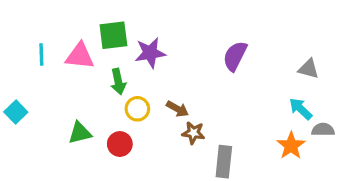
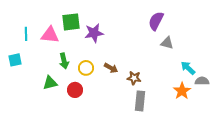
purple semicircle: (235, 56) -> (156, 21), moved
gray triangle: (309, 69) -> (167, 43), moved
green arrow: (118, 82) -> (64, 61), moved
cyan square: (16, 112) -> (15, 60), moved, turned 32
brown star: (193, 133) -> (134, 78), moved

